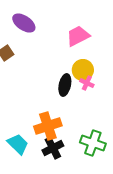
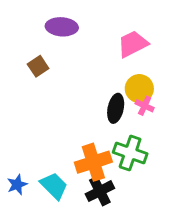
purple ellipse: (24, 23) -> (62, 27), turned -30
green cross: (93, 143) -> (130, 153), moved

